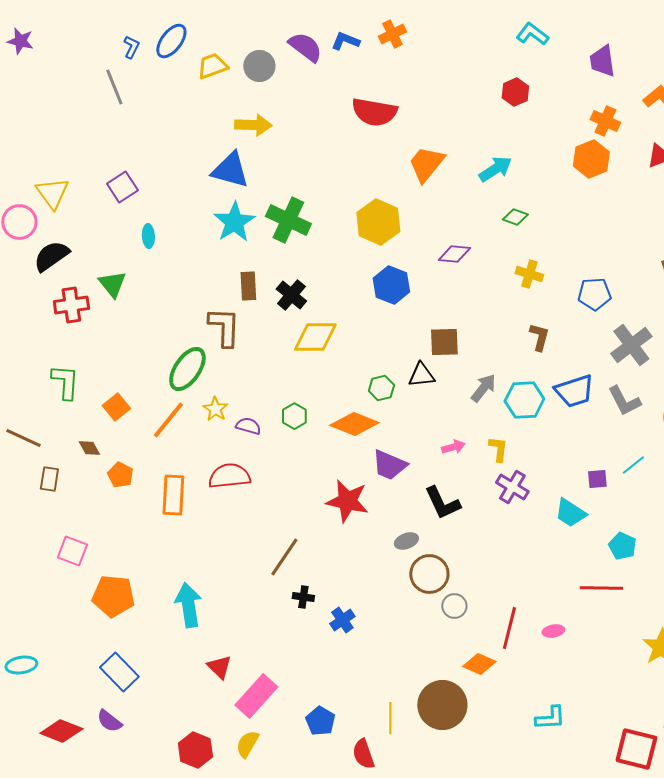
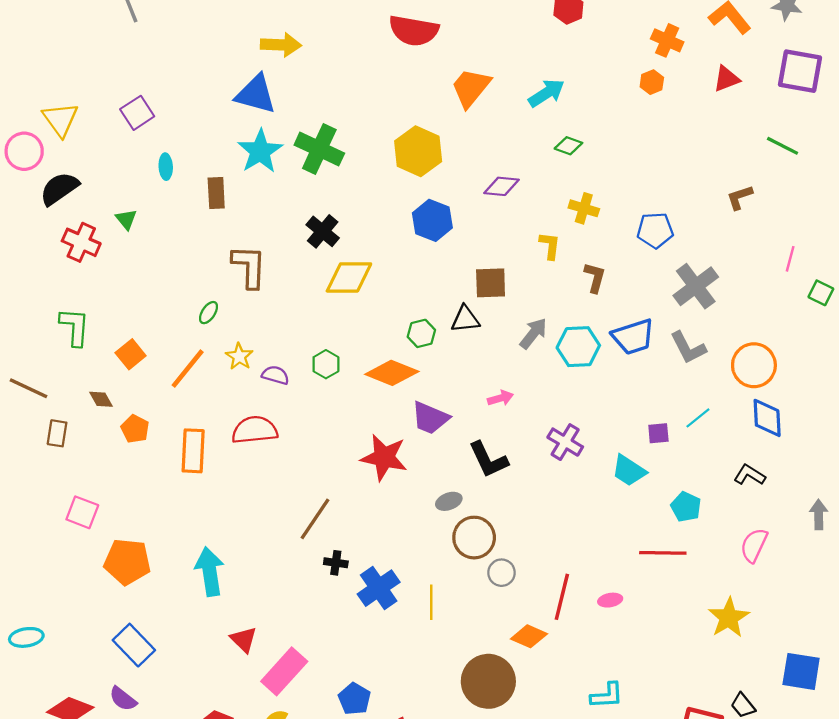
orange hexagon: (591, 159) -> (652, 82), size x0.6
green triangle: (112, 284) -> (126, 219), size x0.7
brown rectangle: (248, 286) -> (216, 193), moved
red cross: (71, 305) -> (81, 242), turned 32
green ellipse: (187, 369) -> (209, 313), size x0.5
yellow L-shape: (498, 449) -> (550, 246), moved
blue cross: (342, 620) -> (379, 588), size x1.5
yellow line: (390, 718) -> (431, 602), moved

